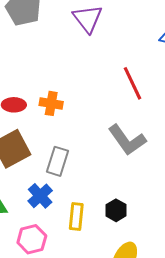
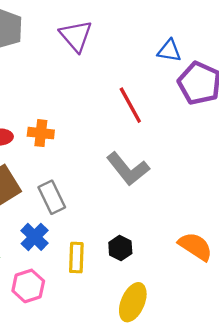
gray rectangle: (58, 161) -> (52, 197), turned -40

